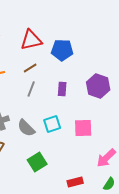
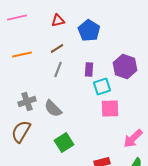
red triangle: (31, 40) -> (58, 20), size x0.6
blue pentagon: (62, 50) -> (89, 30), turned 30
cyan square: (52, 124) -> (102, 86), moved

